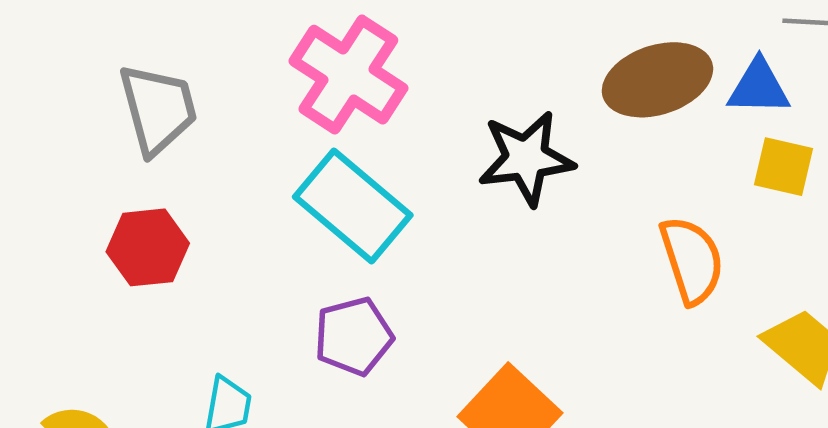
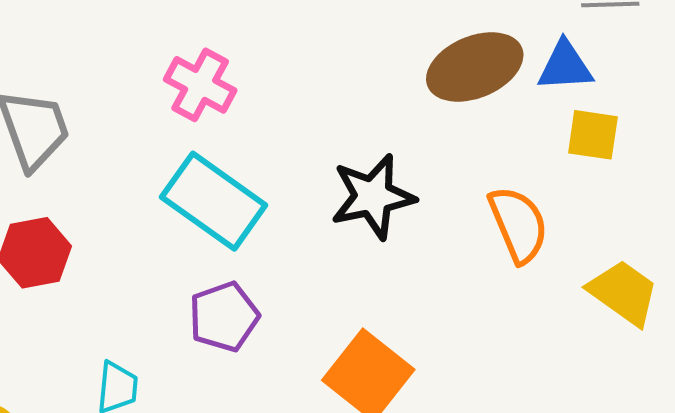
pink cross: (348, 75) -> (200, 85), size x0.7
black star: (526, 158) -> (373, 197), moved

